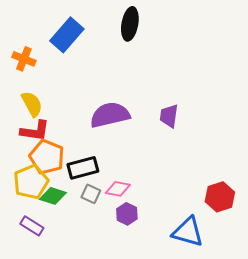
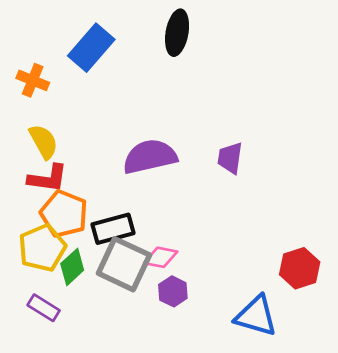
gray square: (91, 194) -> (124, 264), size x2.0
green diamond: (53, 196) -> (72, 267), turned -60

